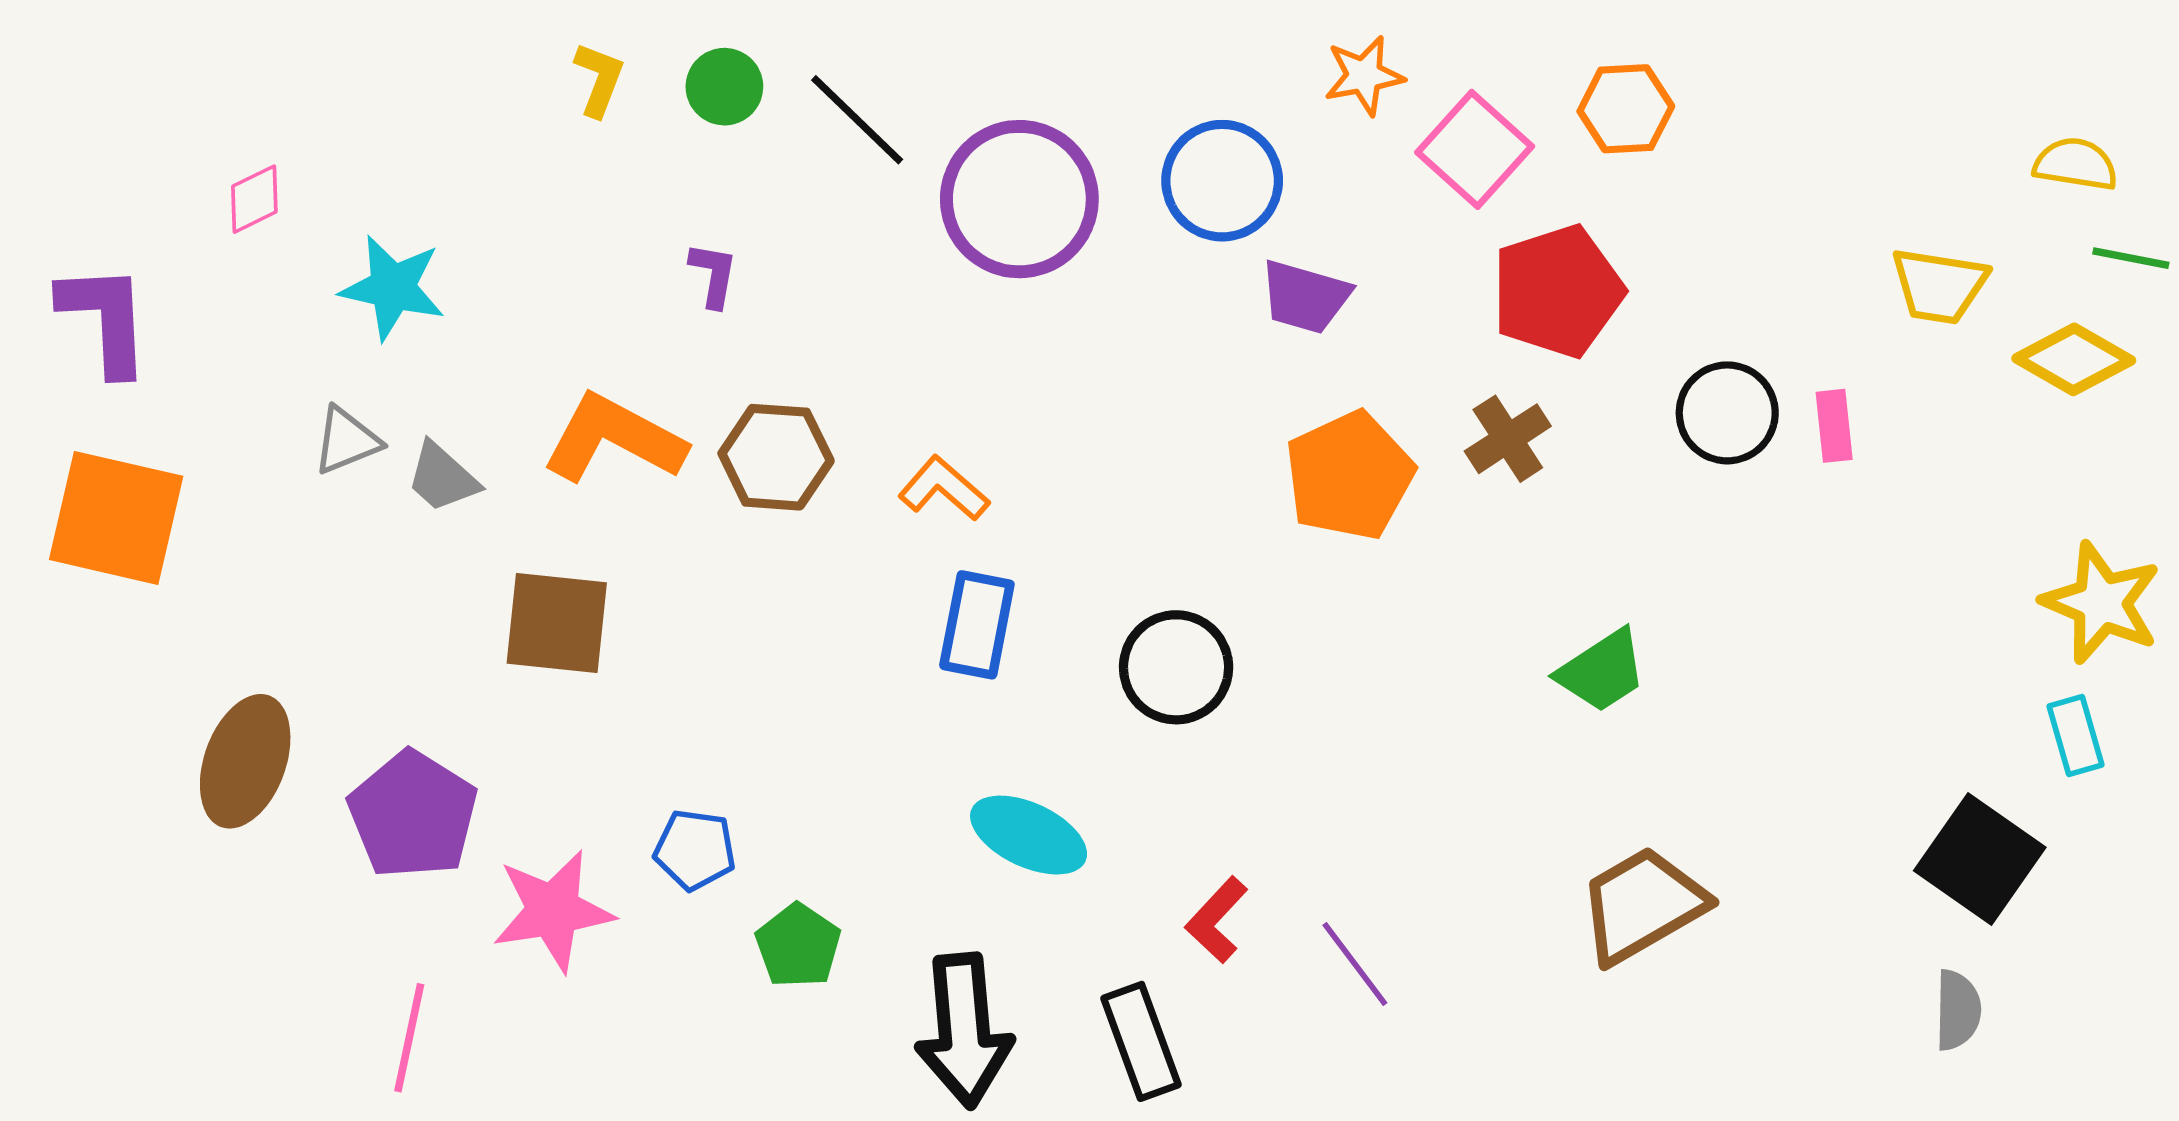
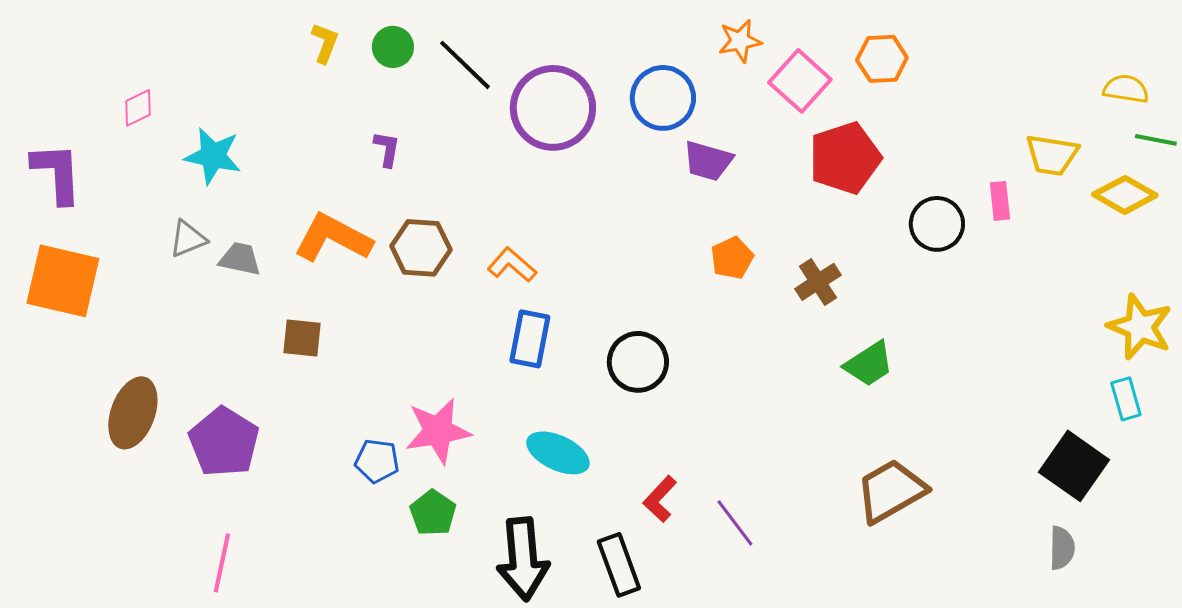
pink rectangle: (1834, 426) -> (1000, 201), moved
brown cross: (1508, 439) -> (818, 282), moved
orange pentagon: (1349, 476) -> (732, 258), size x0.6
gray trapezoid: (442, 477) -> (240, 259), turned 150
brown square: (557, 623) -> (302, 338), size x0.7
pink star: (553, 911) -> (438, 431), moved

